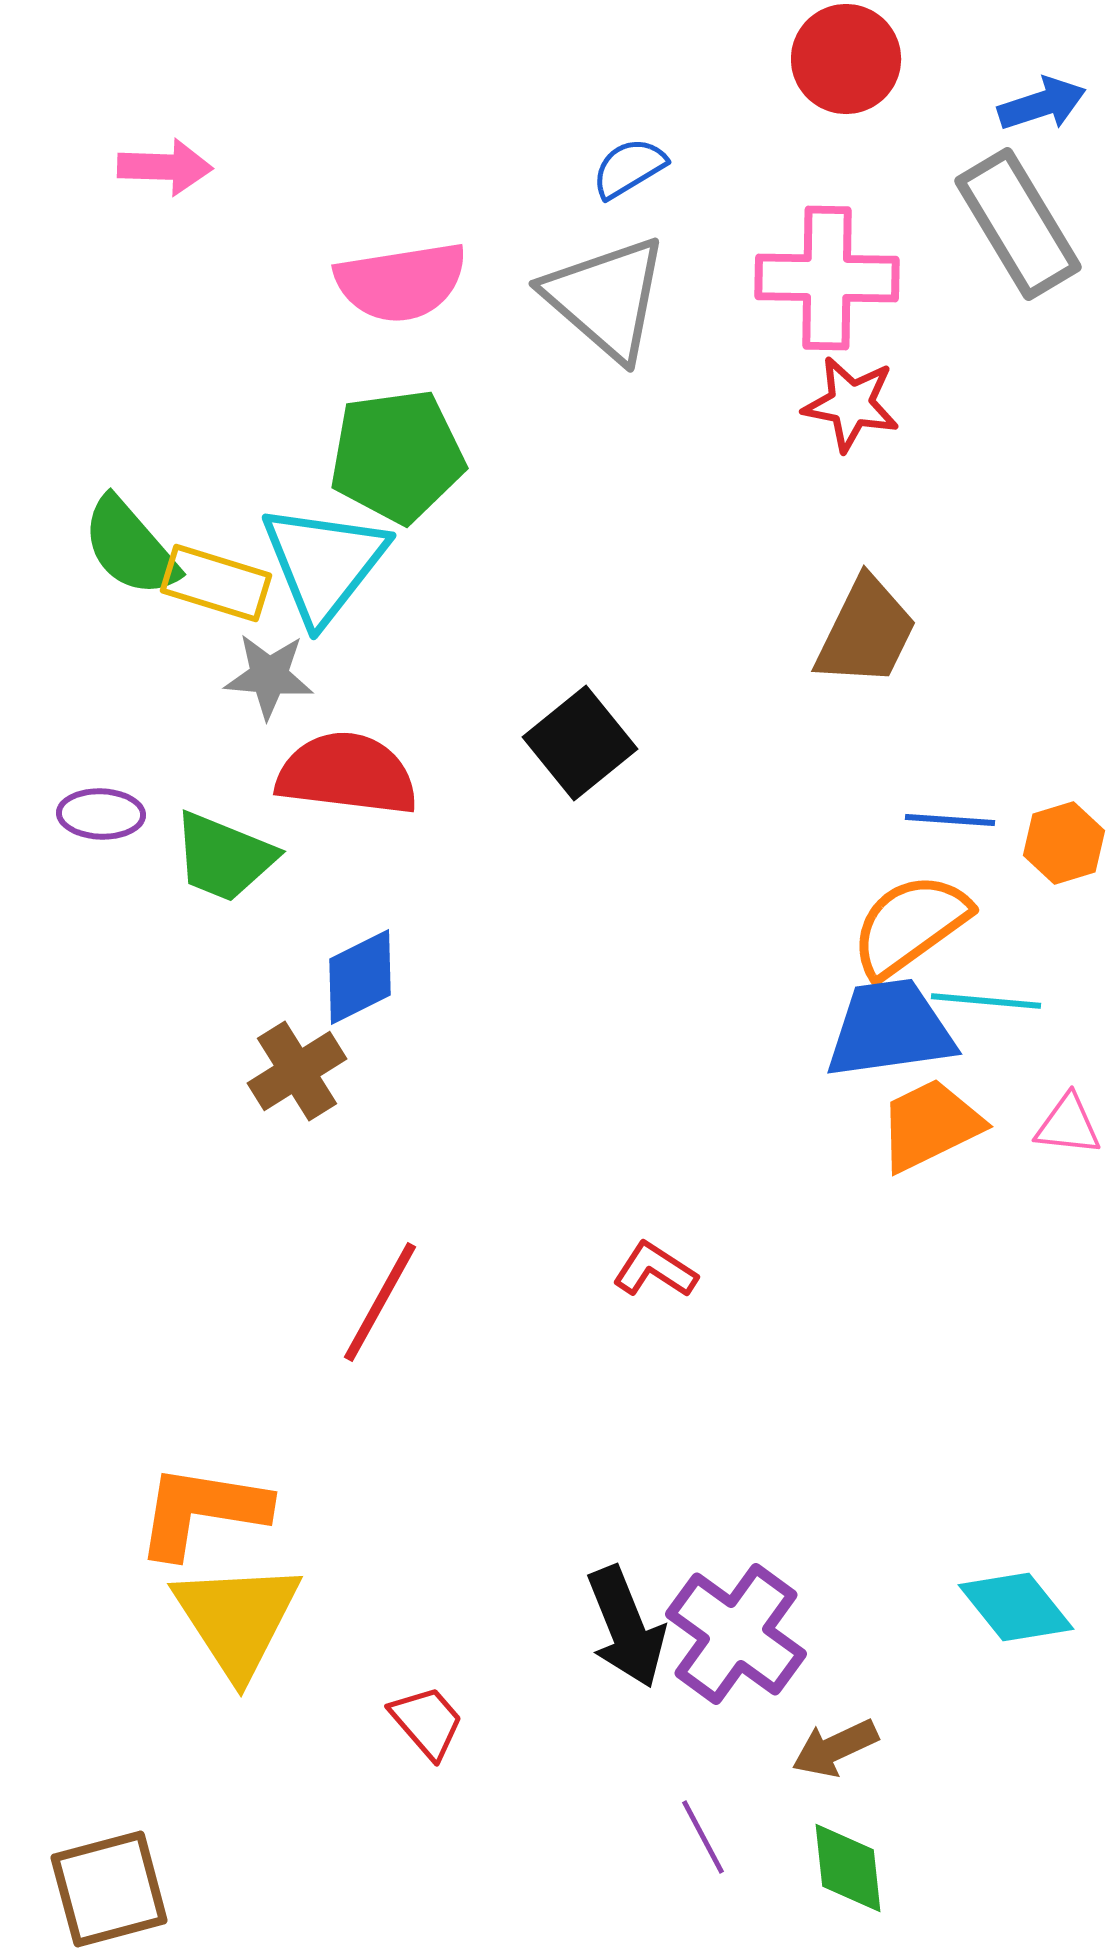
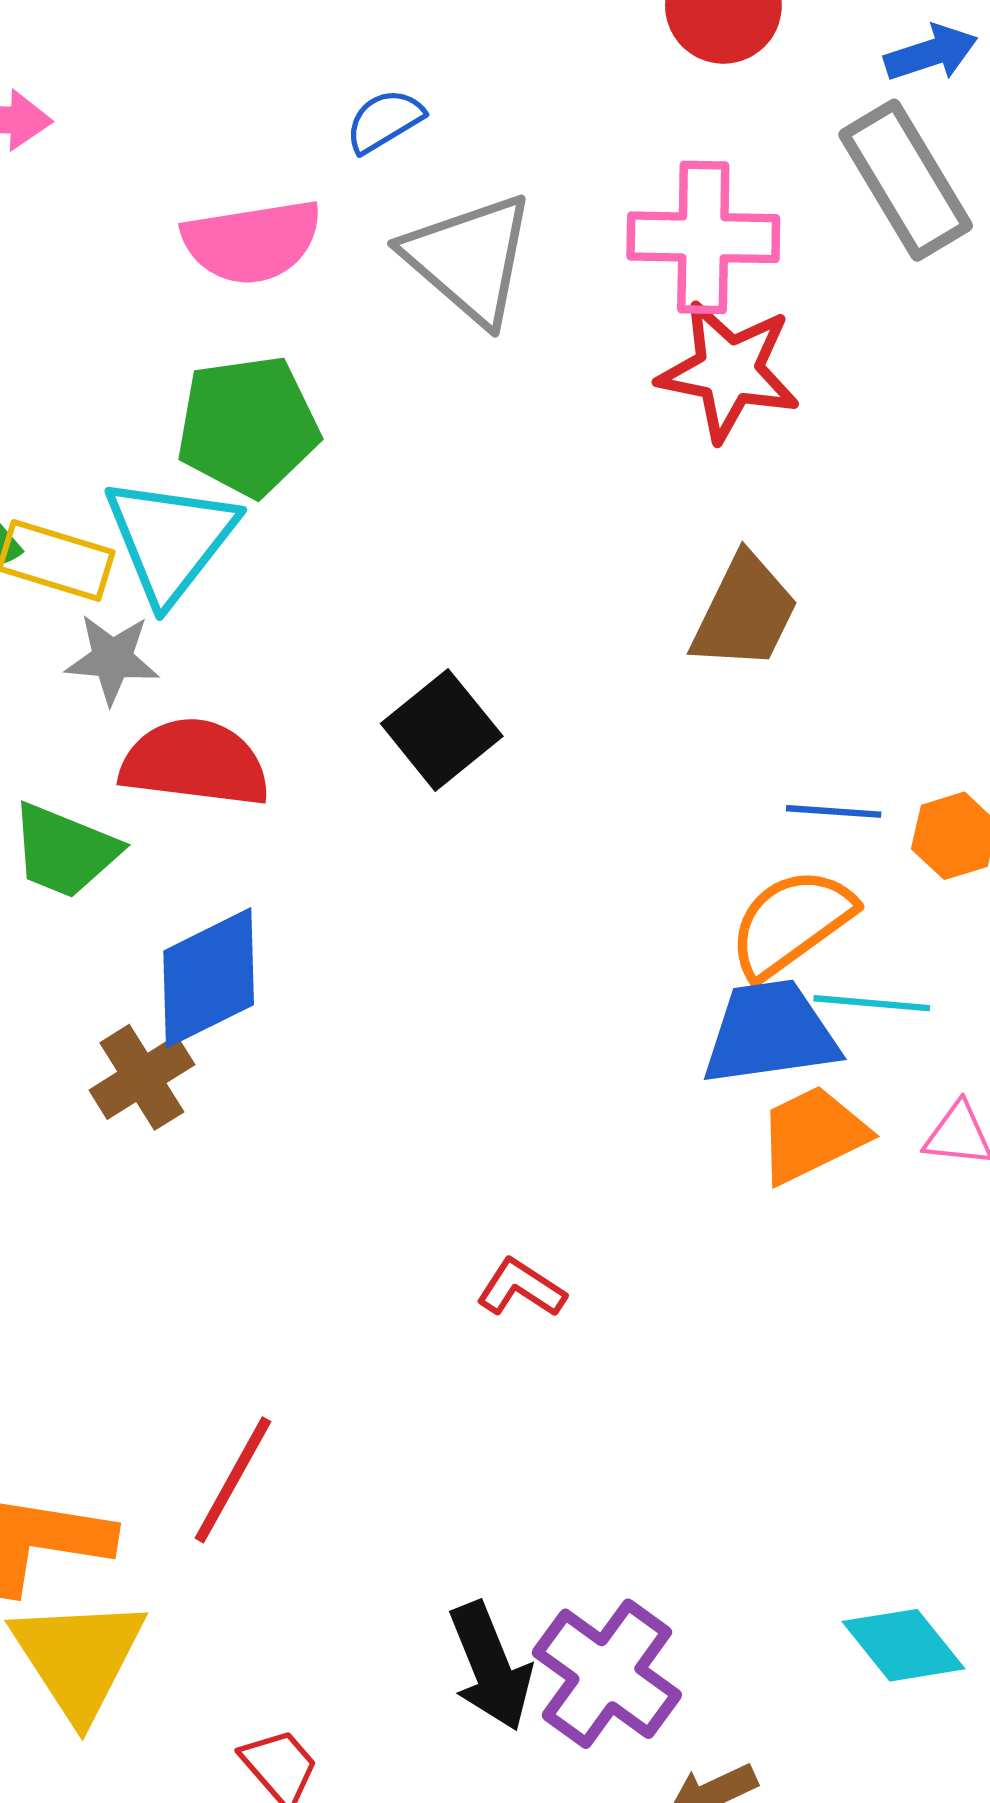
blue semicircle: (629, 168) -> (384, 121), moved
red star: (851, 404) -> (729, 371), size x1.4
blue diamond: (360, 977) -> (209, 978), size x1.4
red line: (380, 1302) -> (233, 1480), moved

